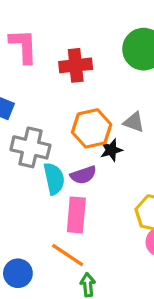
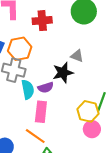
orange hexagon: (92, 128) -> (20, 49), moved
black star: (111, 150) -> (63, 73), size x1.5

